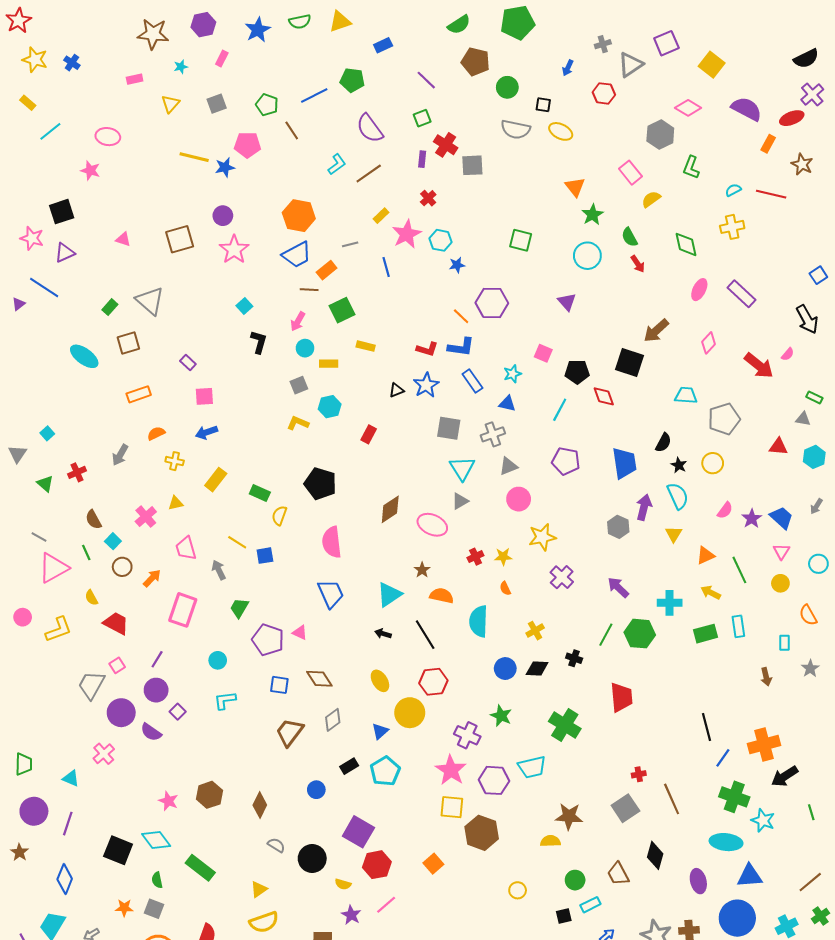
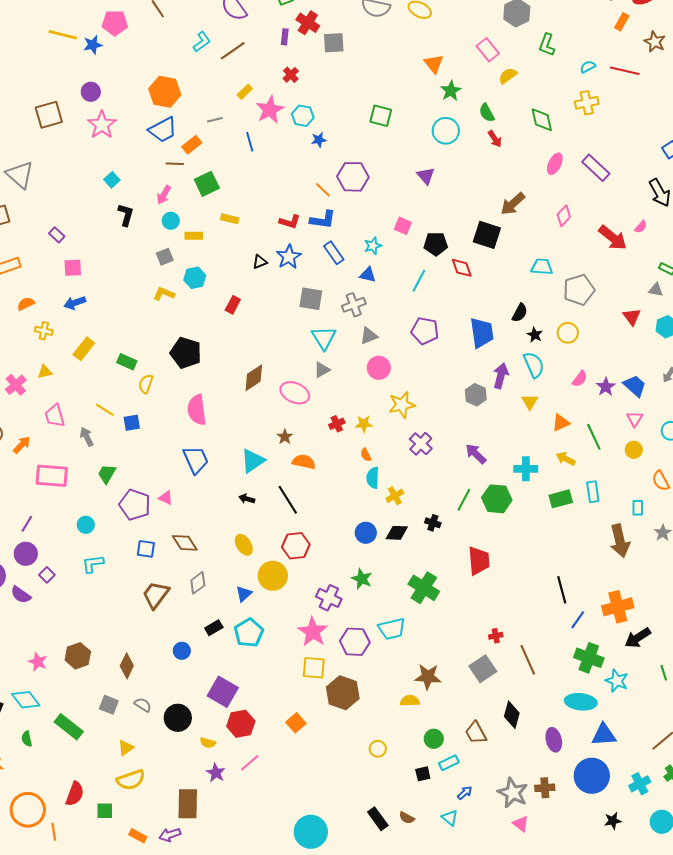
red triangle: (778, 447) -> (632, 317), turned 48
pink rectangle: (183, 610) -> (52, 476), turned 76
cyan semicircle: (479, 621) -> (373, 478), moved, size x0.7
brown arrow: (766, 677) -> (620, 541), size x1.8
gray square: (154, 909) -> (109, 705), moved

